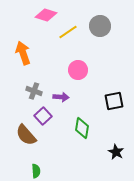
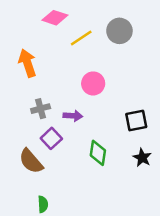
gray cross: (34, 91) -> (41, 109), turned -35
black star: (116, 152) -> (142, 158), moved

